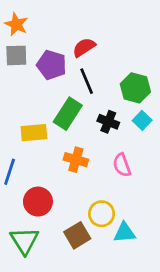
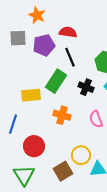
orange star: (16, 24) -> (37, 15), moved
red semicircle: (84, 47) -> (68, 32), turned 42
purple pentagon: (52, 65) -> (44, 45), turned -30

